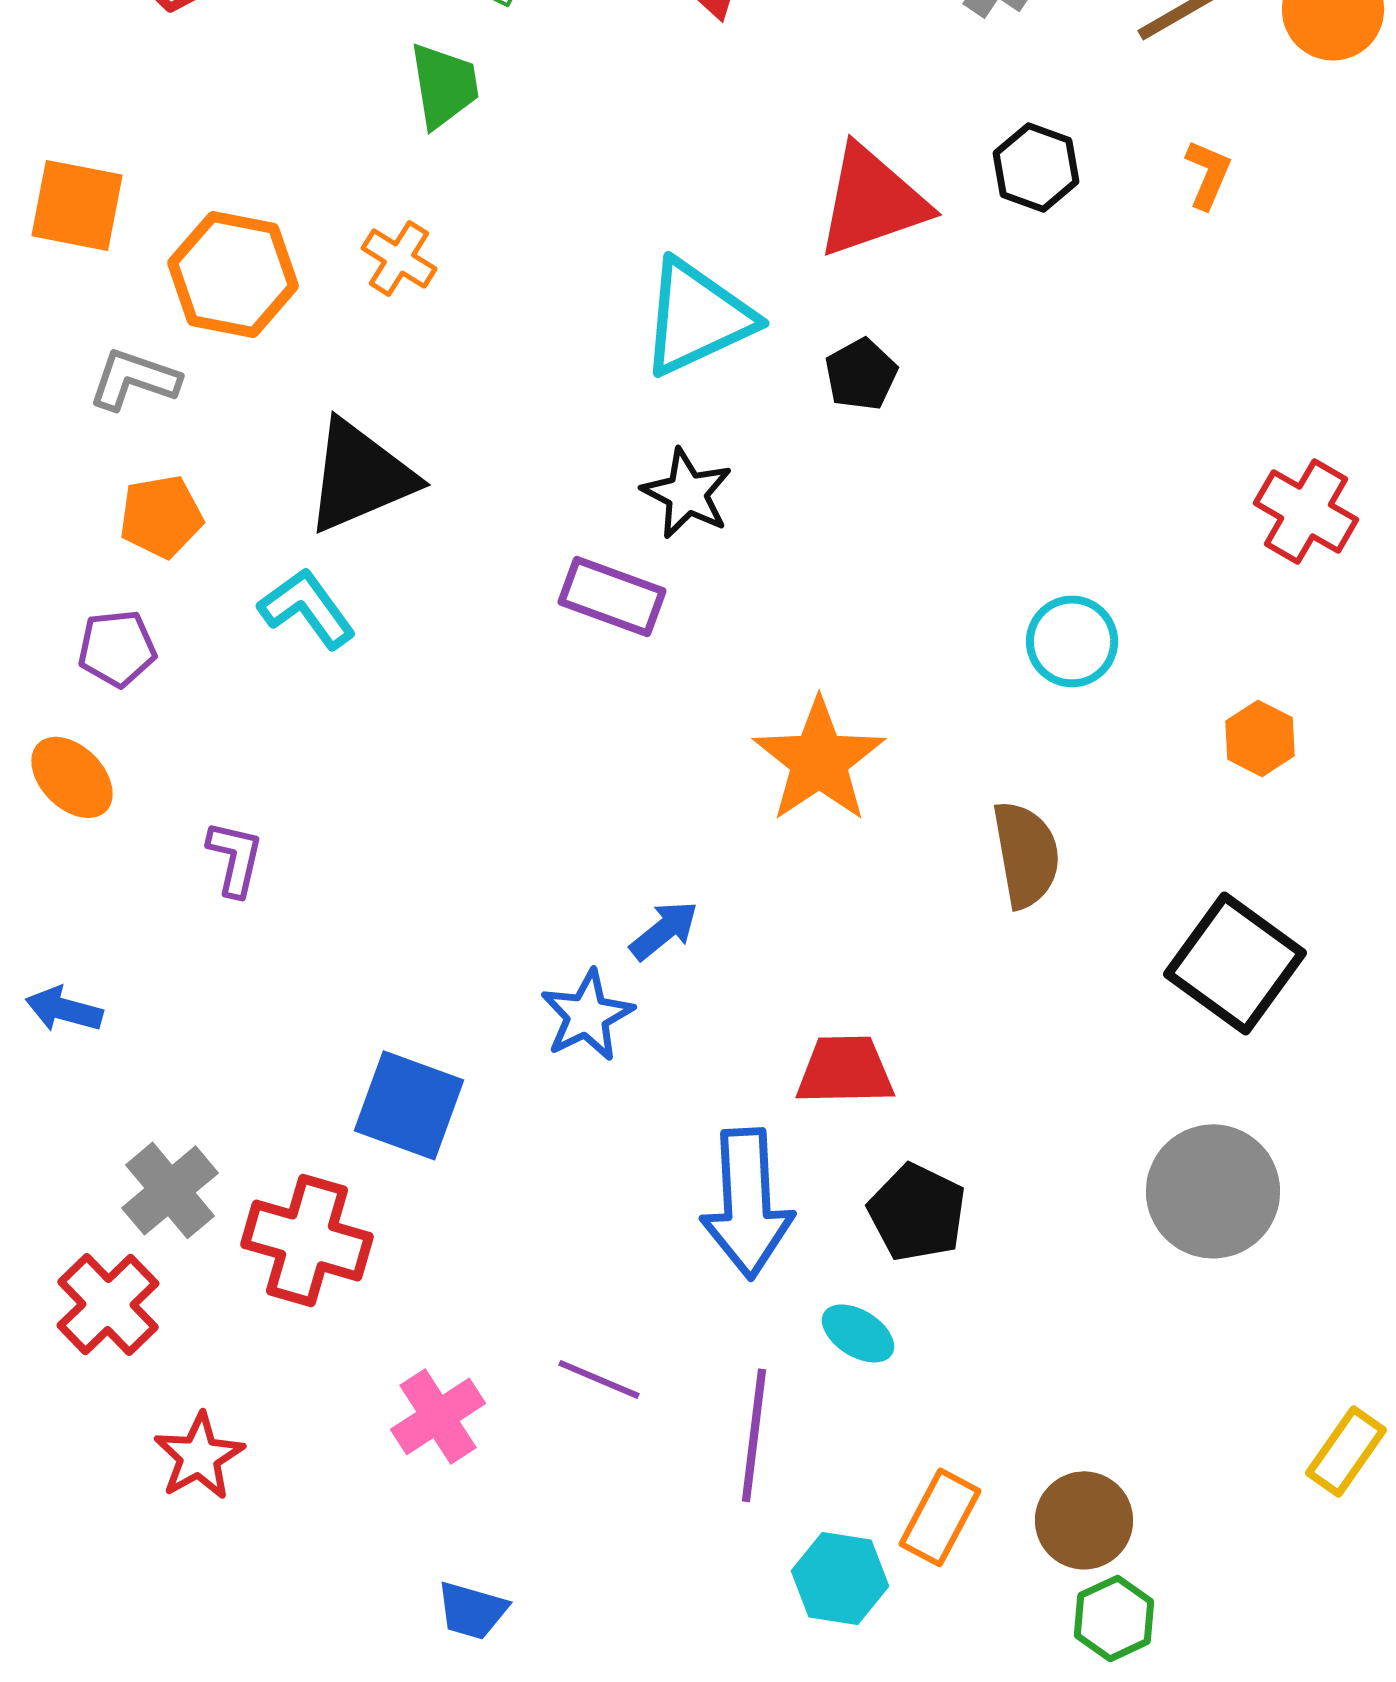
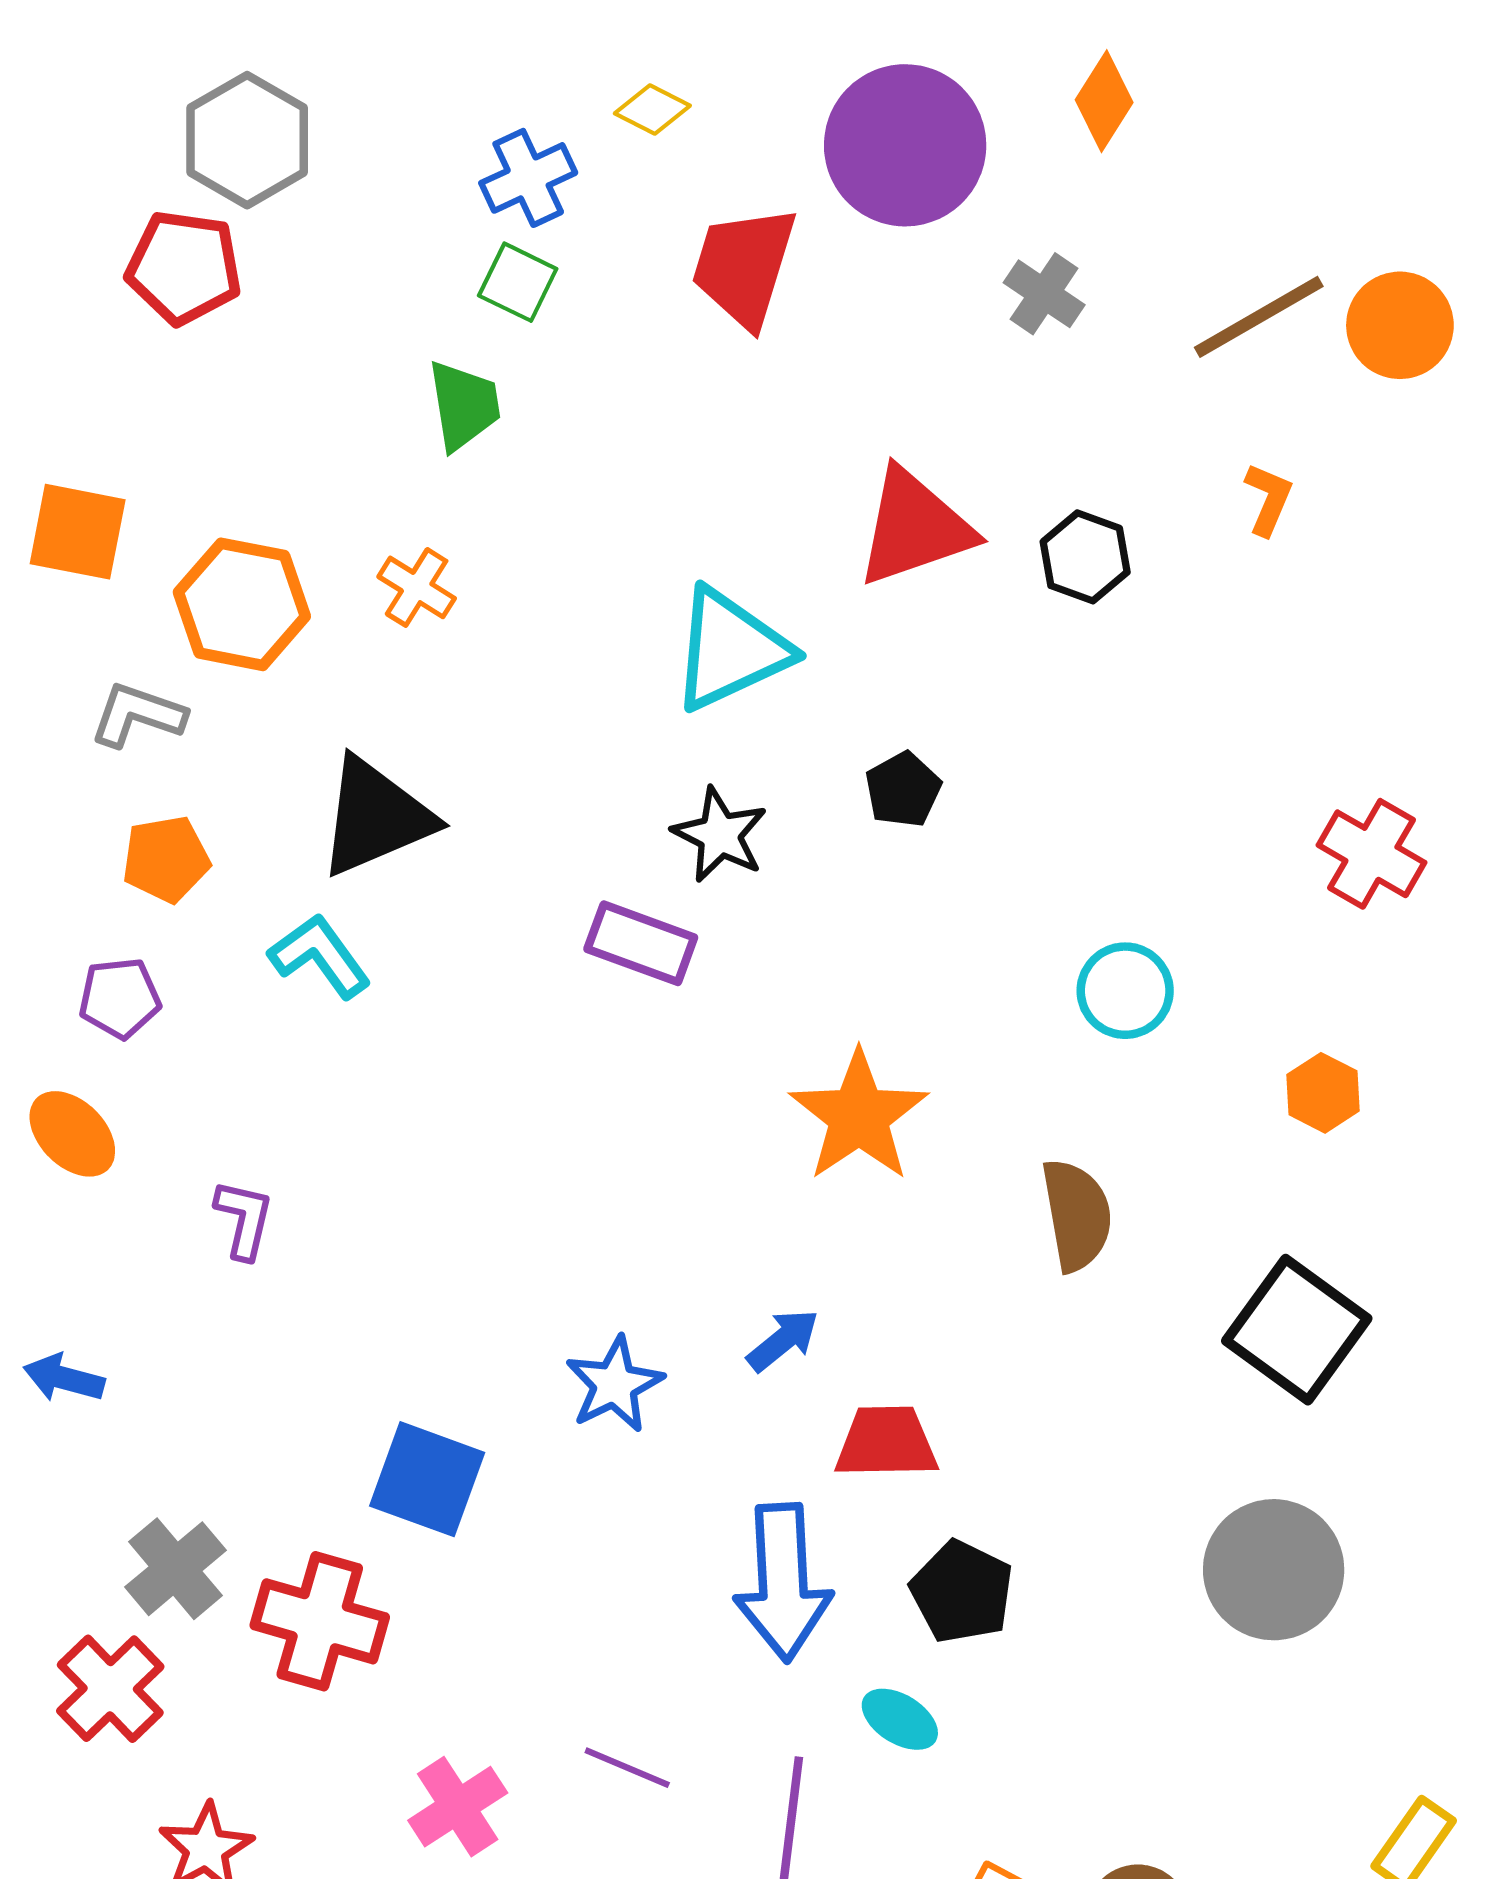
black hexagon: (1036, 167) -> (1085, 557), moved
black pentagon: (861, 374) -> (903, 790), moved
blue arrow: (664, 930) -> (783, 1340), moved

